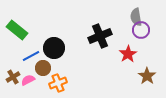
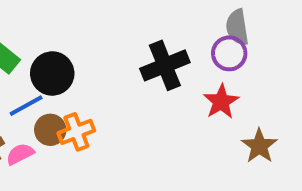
purple circle: (141, 30) -> (229, 53), moved
black circle: (54, 48) -> (52, 74), moved
orange cross: (58, 83) -> (76, 132), moved

